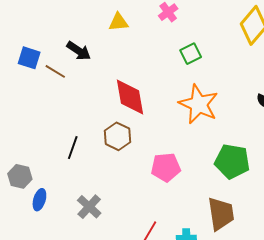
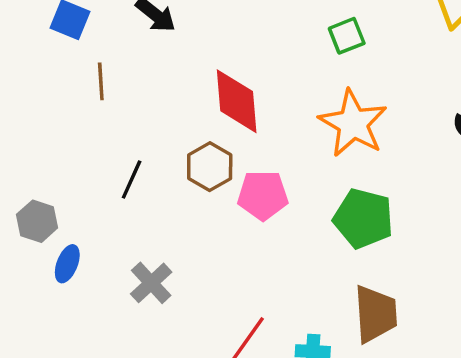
brown line: (55, 71) -> (101, 81), moved, turned 50
green pentagon: (232, 161) -> (363, 219), moved
pink pentagon: (166, 167) -> (263, 195), moved

